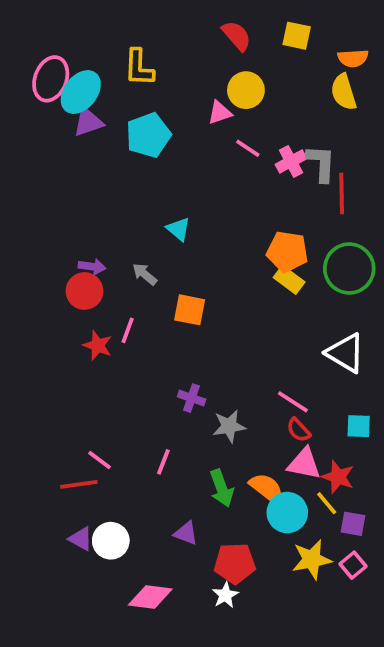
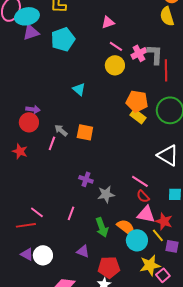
yellow circle: (246, 90) -> (115, 65), moved
cyan ellipse: (81, 92) -> (27, 16), turned 40
pink triangle: (220, 113) -> (108, 22), moved
gray arrow: (145, 274) -> (61, 130), moved
red star: (98, 345) -> (20, 151), moved
pink square: (353, 565) -> (163, 275), moved

